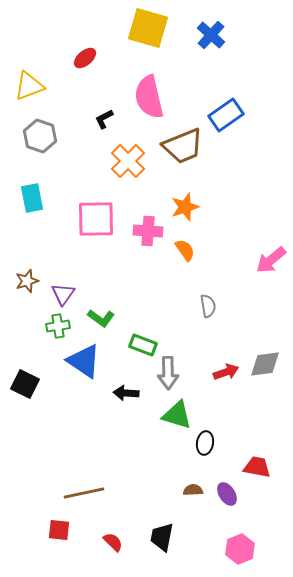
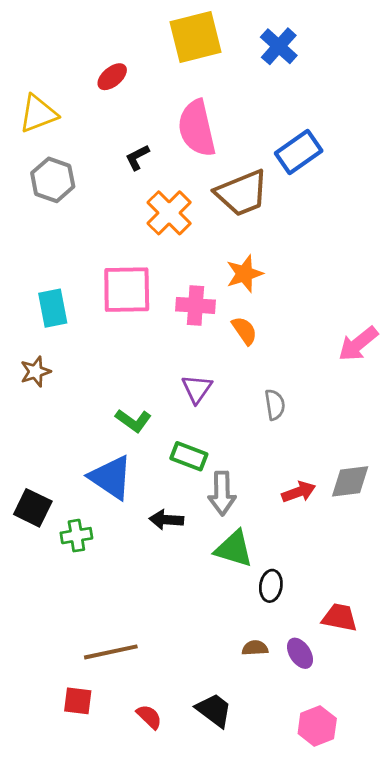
yellow square: (148, 28) -> (195, 37), turned -30
cyan rectangle: (32, 198) -> (53, 308), moved
purple triangle: (63, 294) -> (197, 389), moved
green cross: (58, 326) -> (76, 536), moved
black trapezoid: (162, 537) -> (214, 710), turned 116

